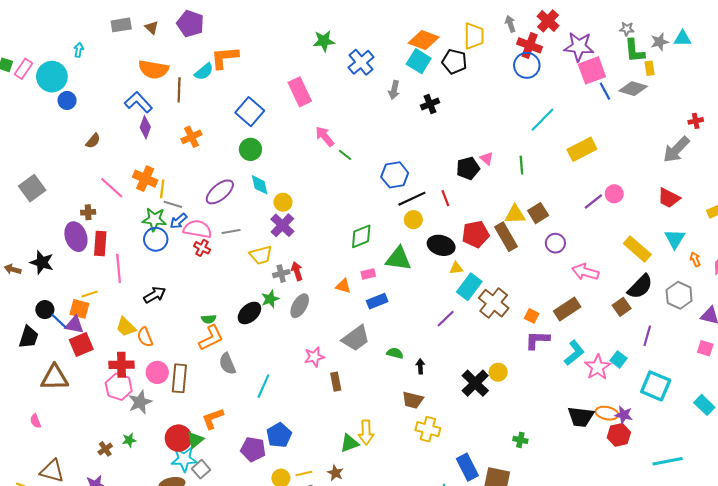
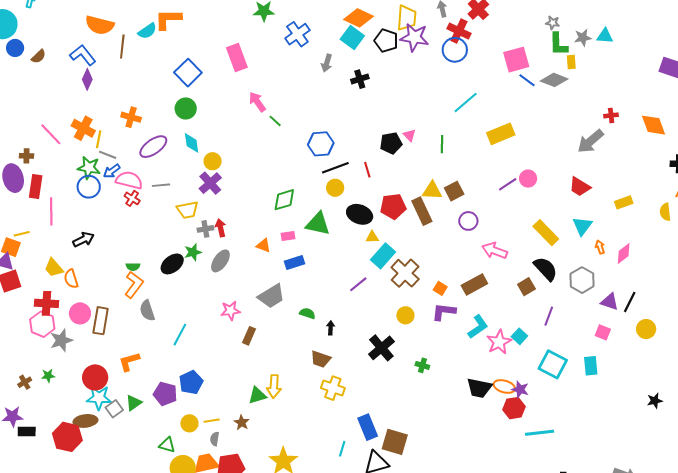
purple star: (579, 47) -> (414, 37), moved
blue line: (605, 91) -> (527, 80), turned -30
orange cross: (192, 137) -> (131, 117), moved, turned 36
brown semicircle: (93, 141) -> (39, 56), moved
black semicircle: (640, 287) -> (546, 269), turned -92
orange L-shape: (211, 338) -> (134, 285), turned -32
yellow circle: (498, 372) -> (405, 315), moved
brown rectangle: (336, 382) -> (249, 336), turned 30
cyan rectangle: (704, 405) -> (591, 366), moved, turned 36
green triangle: (195, 440) -> (134, 403), moved
green cross: (520, 440) -> (422, 365), moved
cyan line: (668, 461) -> (540, 433), moved

